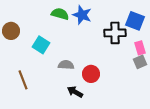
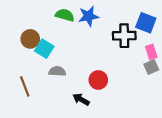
blue star: (82, 15) -> (89, 16), turned -30
brown circle: (11, 31) -> (30, 39), moved
gray semicircle: (66, 65) -> (57, 71), moved

